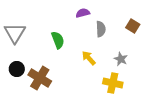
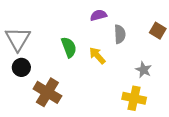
yellow arrow: (89, 58) -> (97, 56), moved
black circle: (17, 69) -> (21, 67), moved

